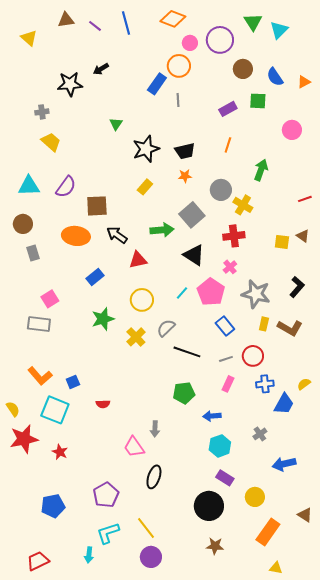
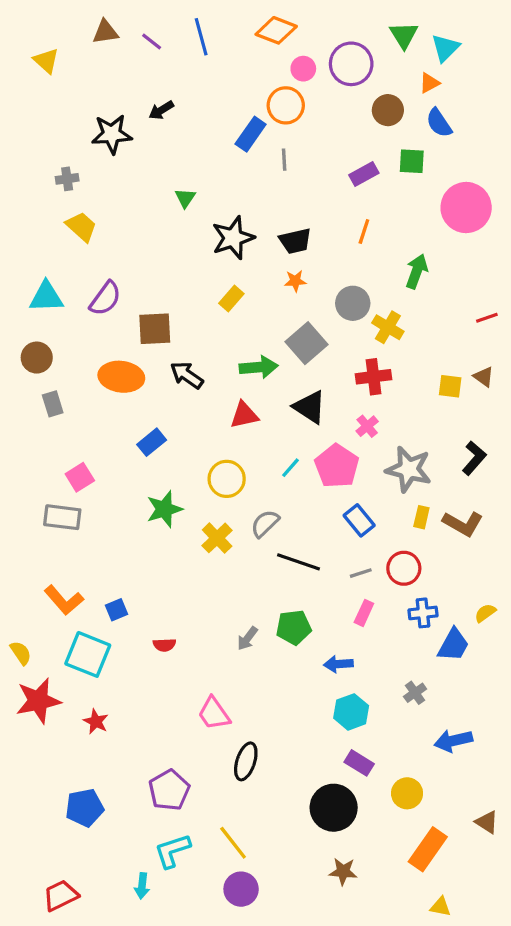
orange triangle: (304, 82) -> (429, 83), moved
pink circle: (292, 130) -> (466, 208), size x1.6
red triangle: (138, 260) -> (244, 415), moved
gray arrow: (155, 429) -> (247, 638), moved, turned 35

